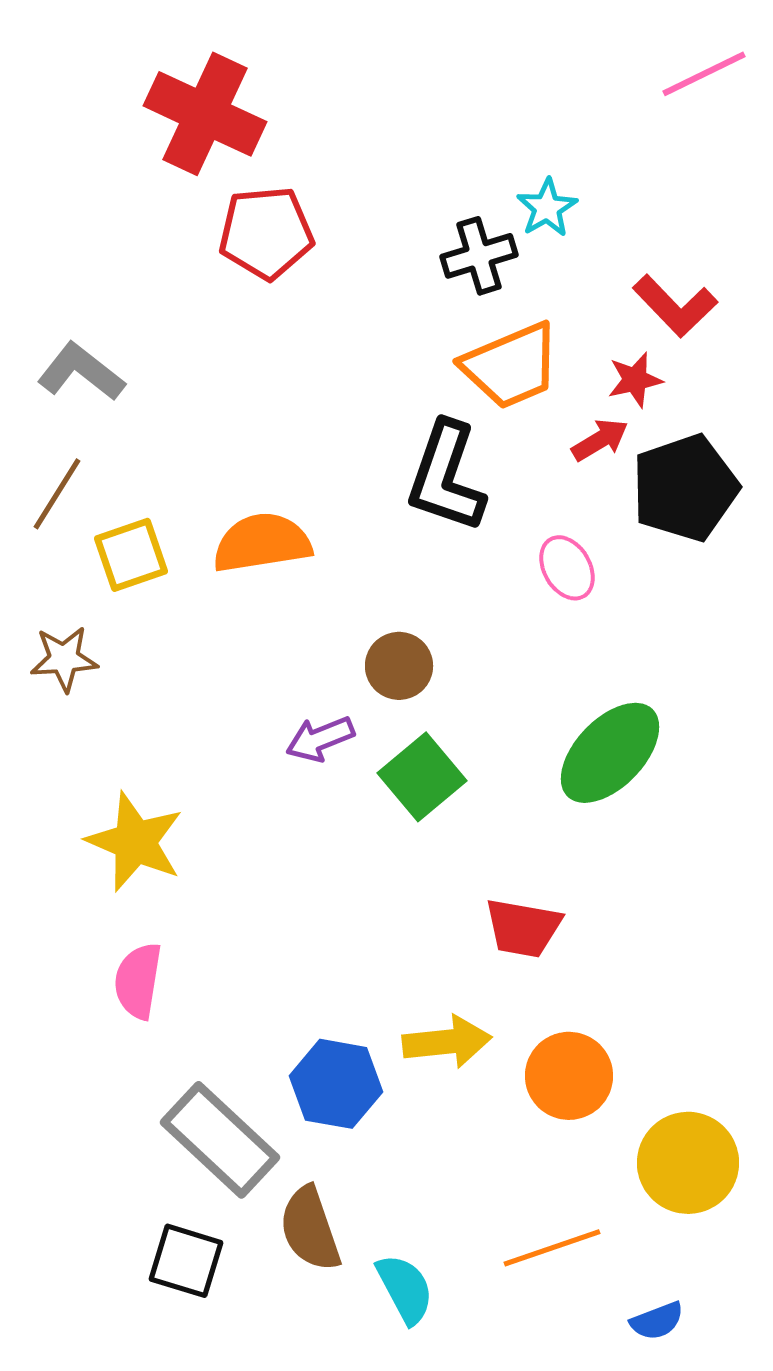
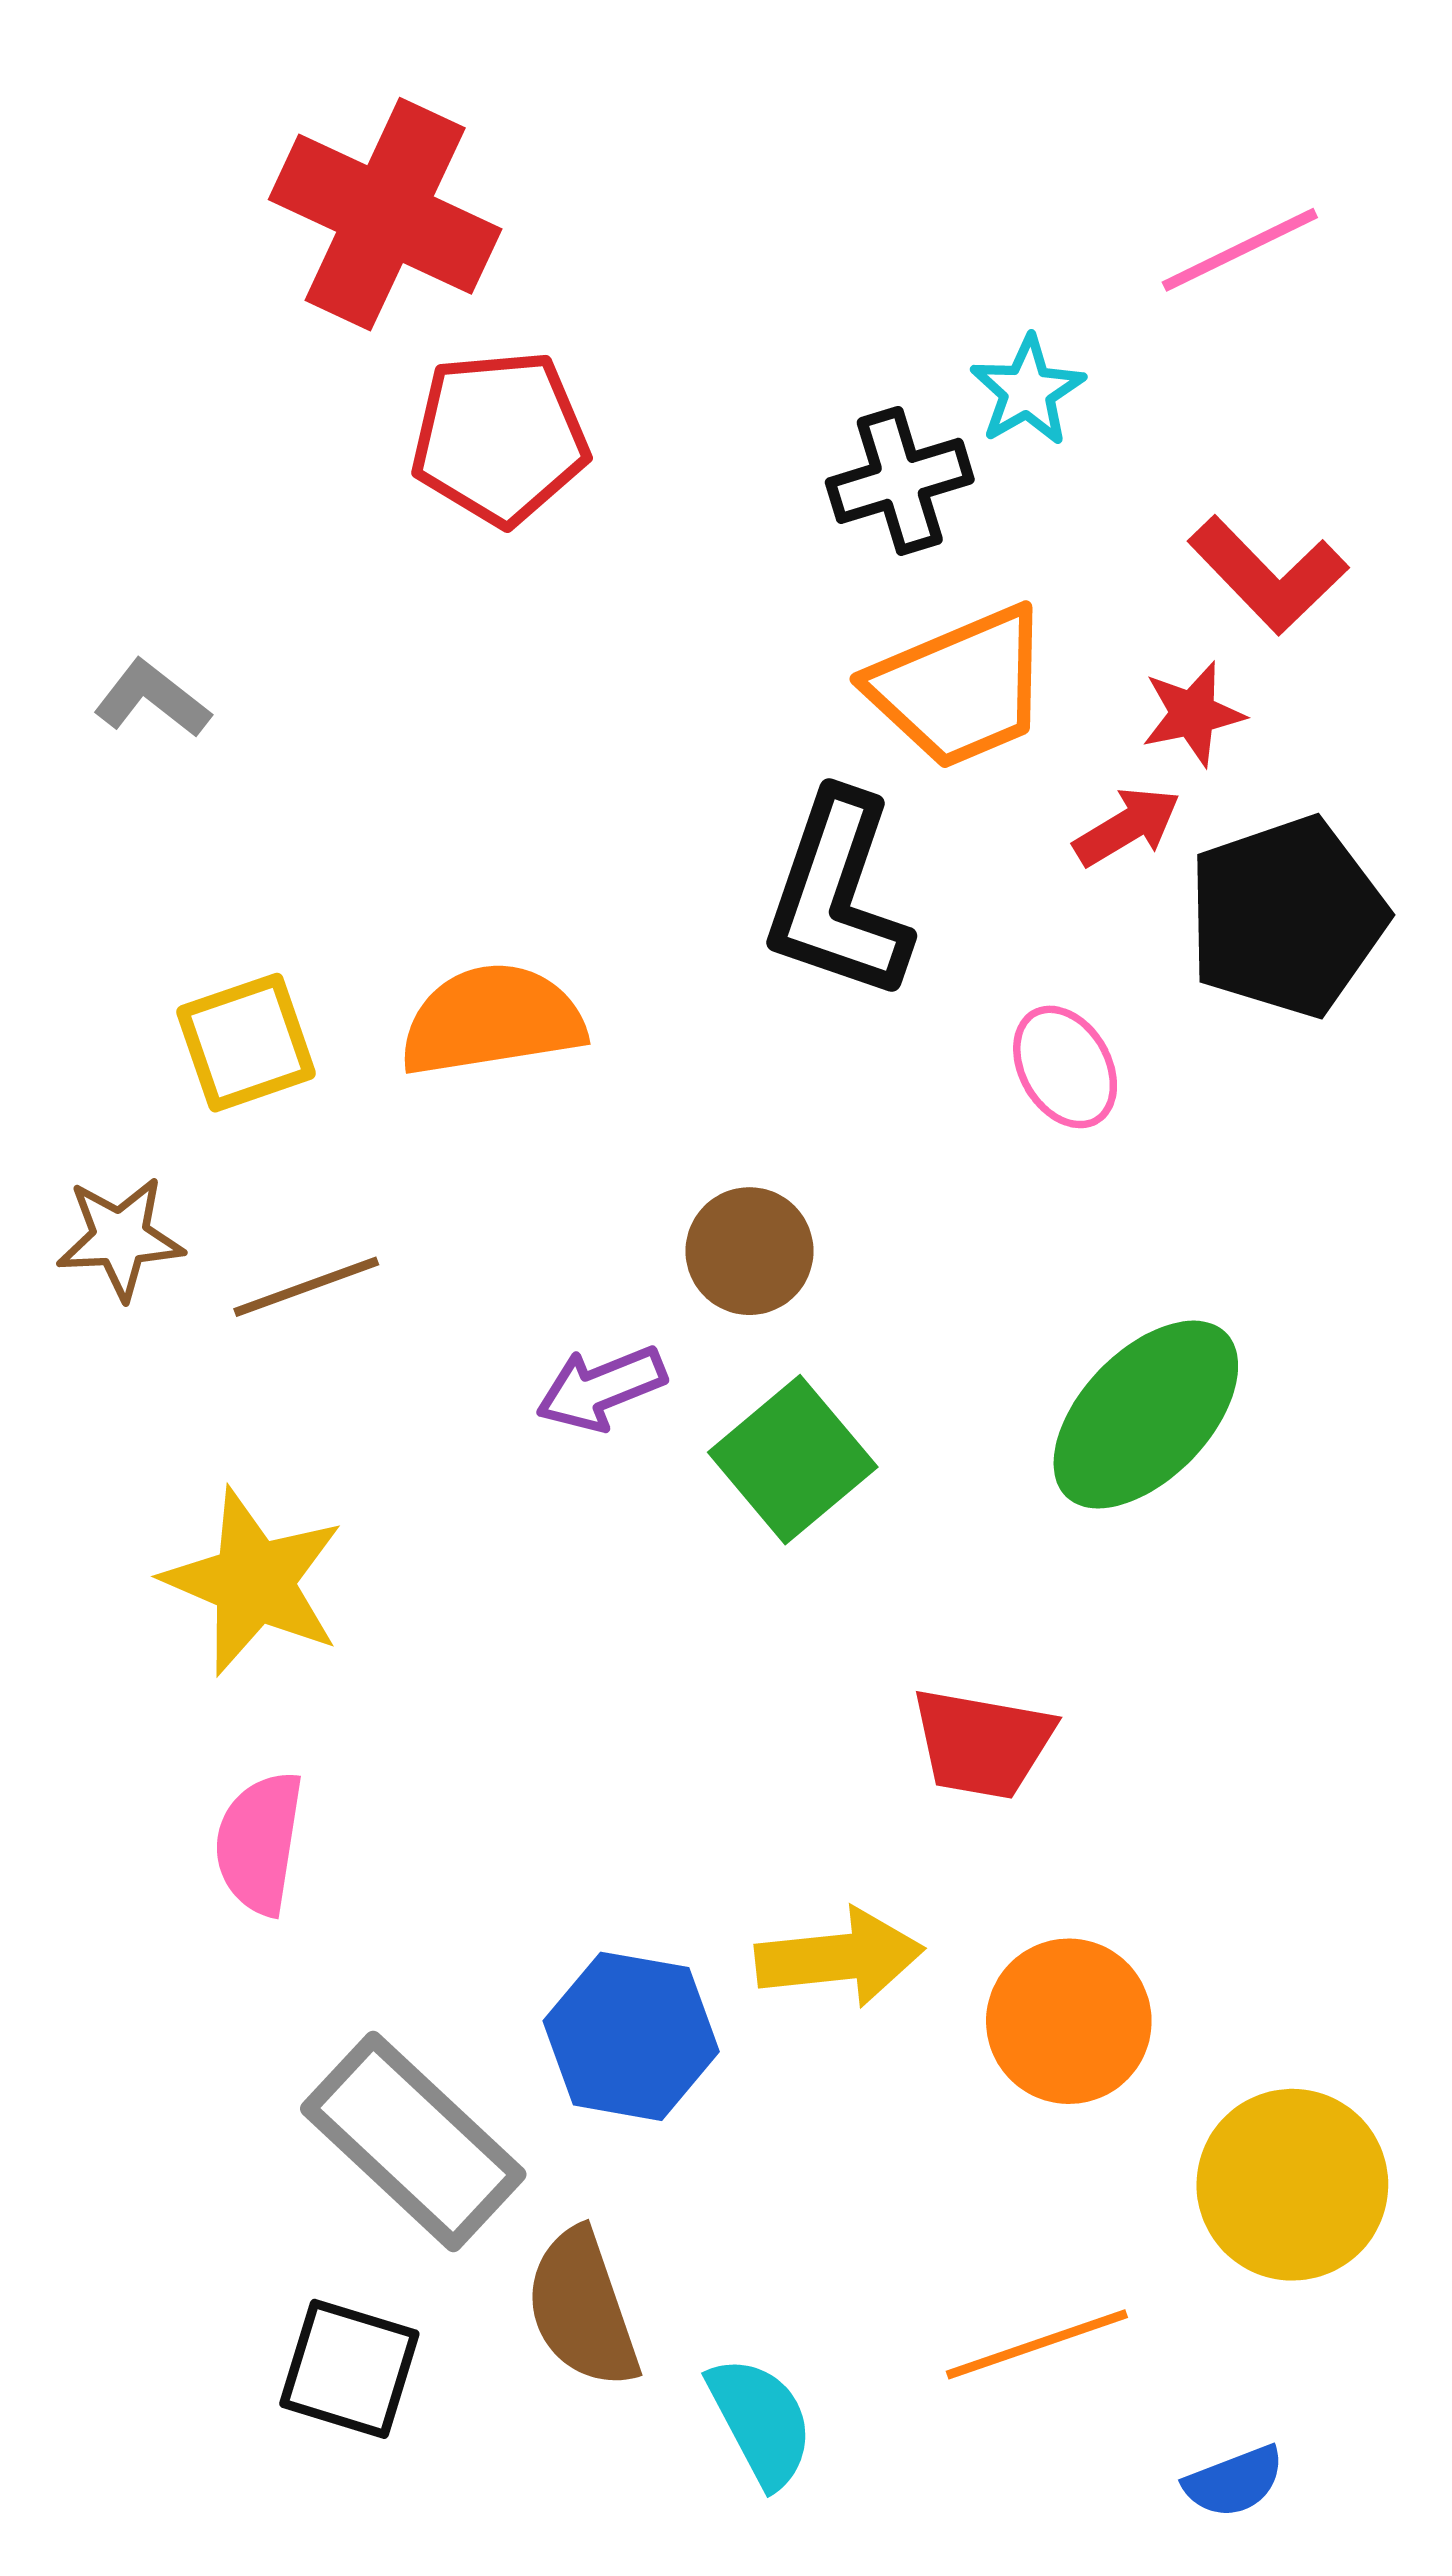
pink line: (704, 74) -> (1240, 250), moved
gray L-shape: (81, 372) -> (152, 699), size x0.7
brown line: (57, 494) -> (306, 1287), moved, turned 38

